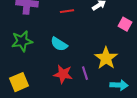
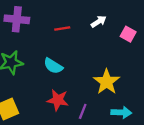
pink square: (125, 24) -> (128, 34), moved
purple line: (85, 73) -> (83, 111), moved, turned 40

